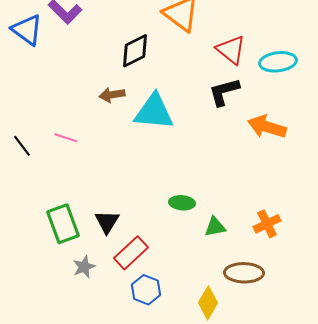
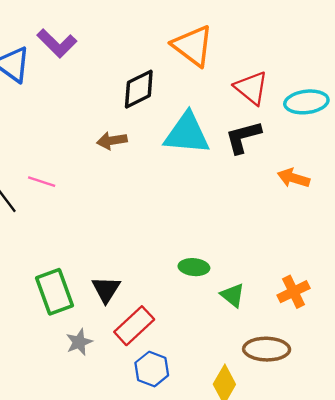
cyan triangle: (154, 112) -> (187, 134), moved
orange arrow: (267, 127) -> (294, 178), size x0.7
pink line: (66, 138) -> (42, 182), moved
green triangle: (215, 227) -> (233, 295), turned 50

